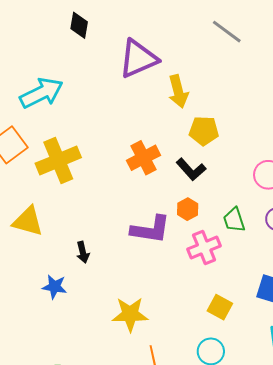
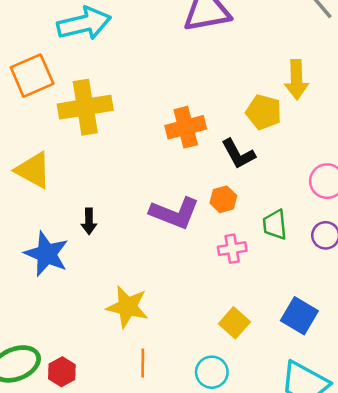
yellow arrow: (178, 91) -> (296, 80), moved
pink cross: (204, 247) -> (232, 249), size x0.7
blue star: (54, 287) -> (46, 254), size x1.5

